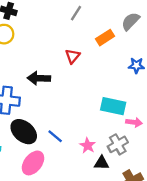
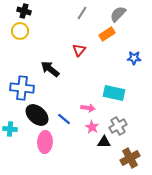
gray semicircle: (131, 21) -> (118, 14), moved
black arrow: (39, 78) -> (50, 69), turned 36
pink arrow: (134, 122) -> (88, 108), moved
pink ellipse: (33, 163) -> (45, 142), turned -35

